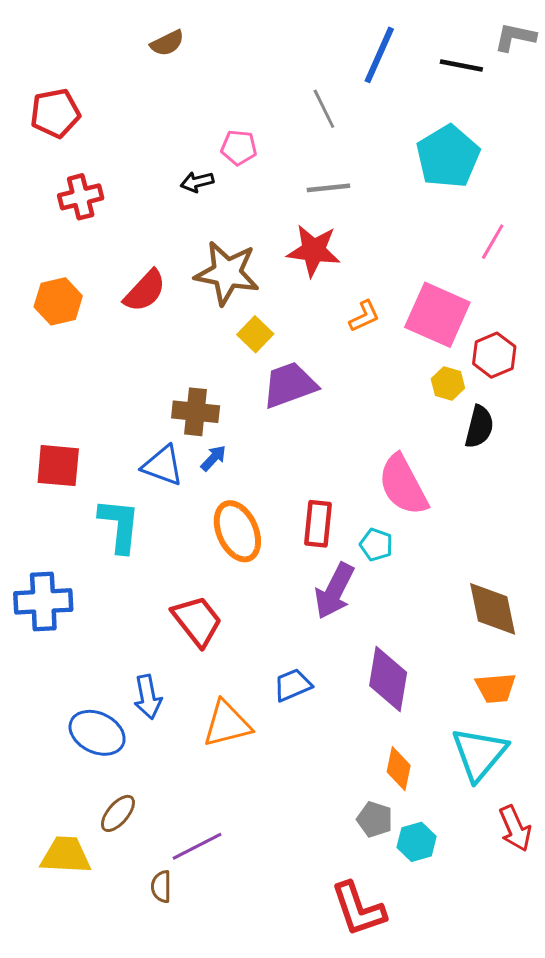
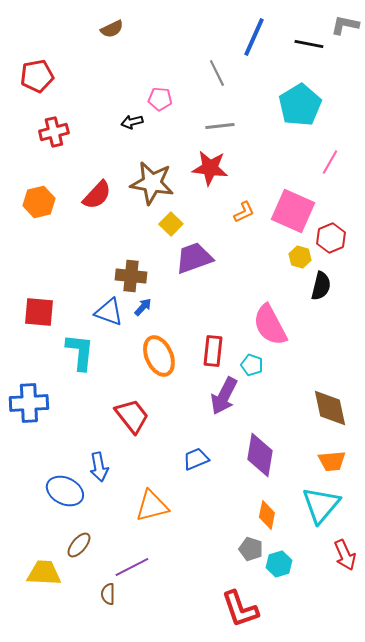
orange triangle: (227, 724) -> (152, 506), moved

